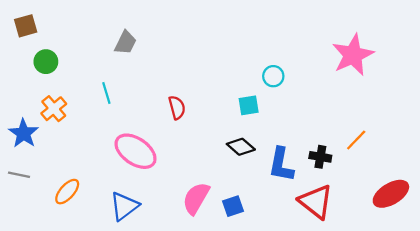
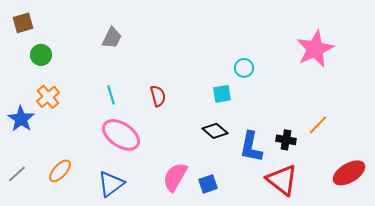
cyan line: (106, 93) -> (111, 95), moved
gray line: (19, 175) -> (17, 174), moved, turned -54

